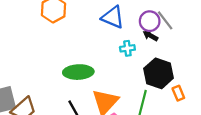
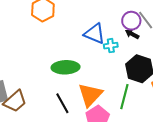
blue triangle: (113, 17) -> (95, 34), moved

